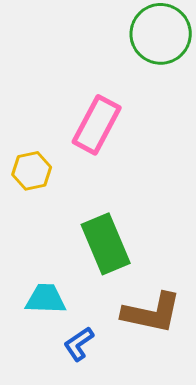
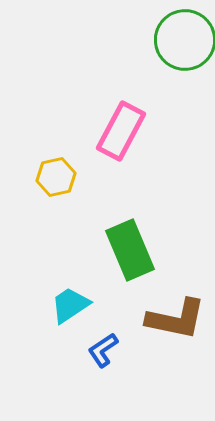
cyan trapezoid: (46, 299) -> (70, 305), turned -36

